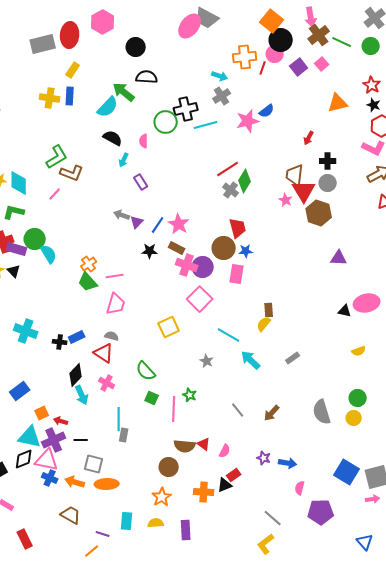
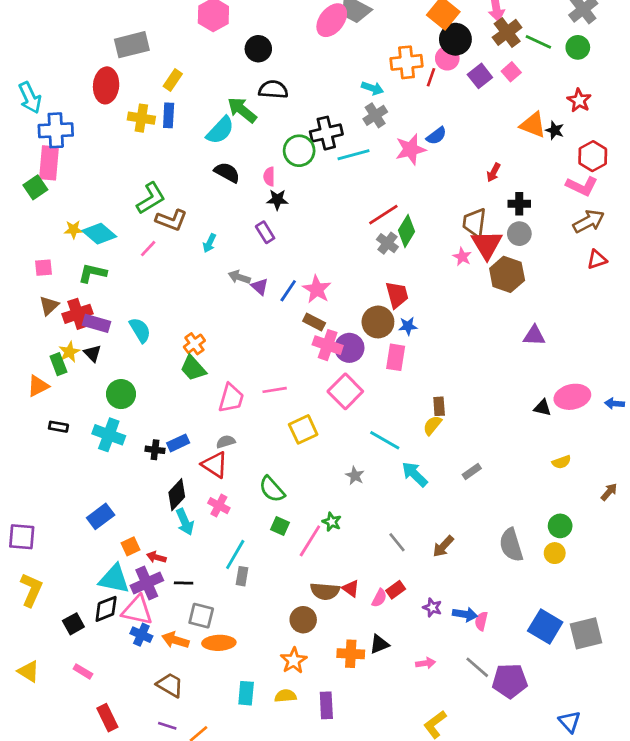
red ellipse: (70, 35) -> (106, 85), moved
orange triangle: (338, 103) -> (533, 125), turned 35
black star: (374, 105) -> (555, 130), moved
cyan arrow: (124, 160) -> (209, 243), moved
cyan diamond: (19, 183) -> (99, 234), turned -50
purple triangle: (137, 222) -> (260, 287), turned -32
green circle: (35, 239) -> (121, 394), moved
black star: (150, 251) -> (277, 200), moved
pink line: (115, 276) -> (275, 390), moved
gray semicircle: (112, 336) -> (226, 442), turned -32
pink line: (174, 409) -> (310, 541), turned 30
cyan line: (119, 419) -> (235, 554), turned 30
red rectangle: (234, 475) -> (396, 590), moved
pink semicircle: (300, 488) -> (481, 621), moved
pink arrow: (373, 499) -> (426, 663), moved
gray line: (273, 518) -> (477, 667), moved
purple line: (103, 534) -> (167, 726), moved

